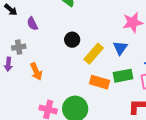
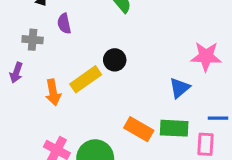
gray cross: (19, 47) -> (33, 40), moved
yellow rectangle: (94, 54) -> (86, 79), moved

